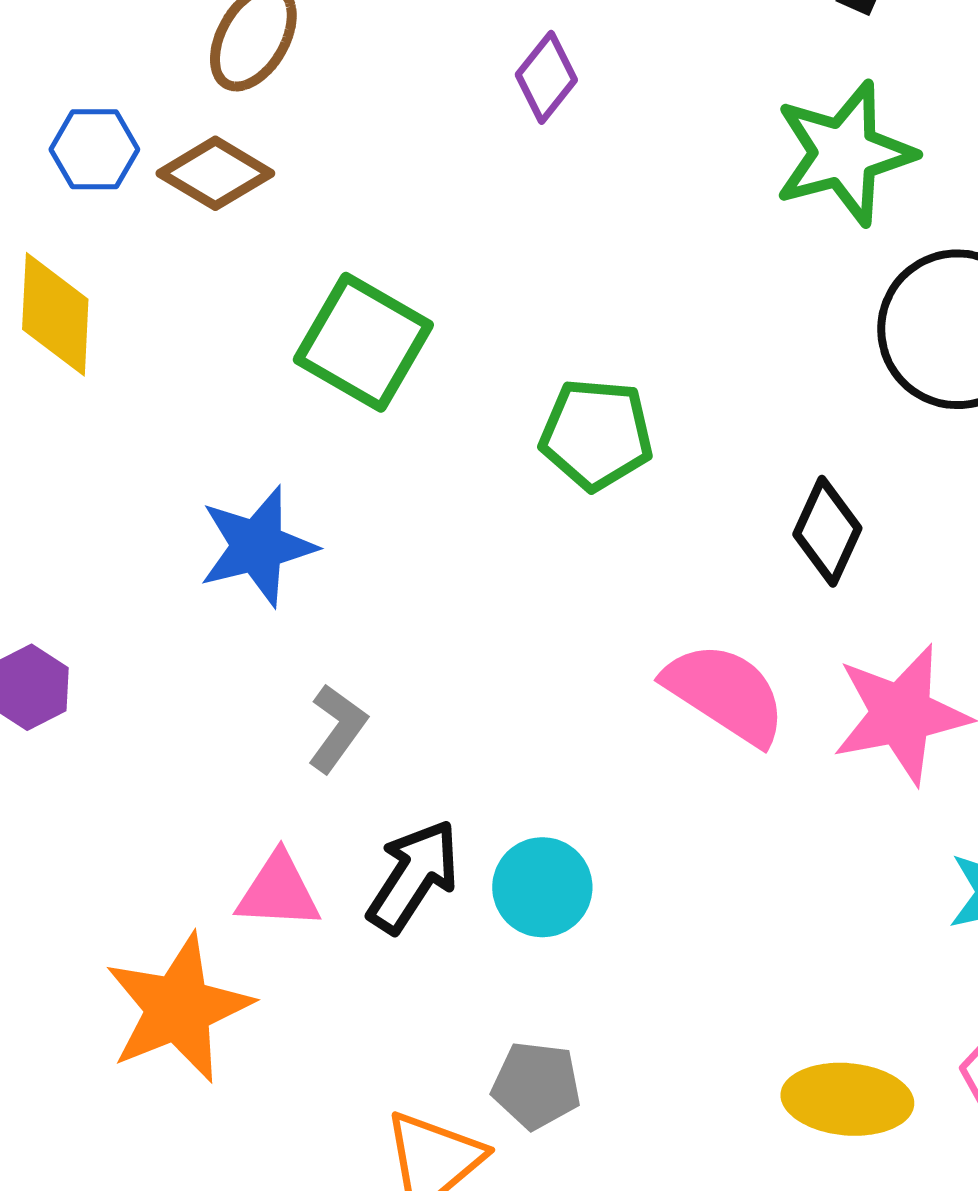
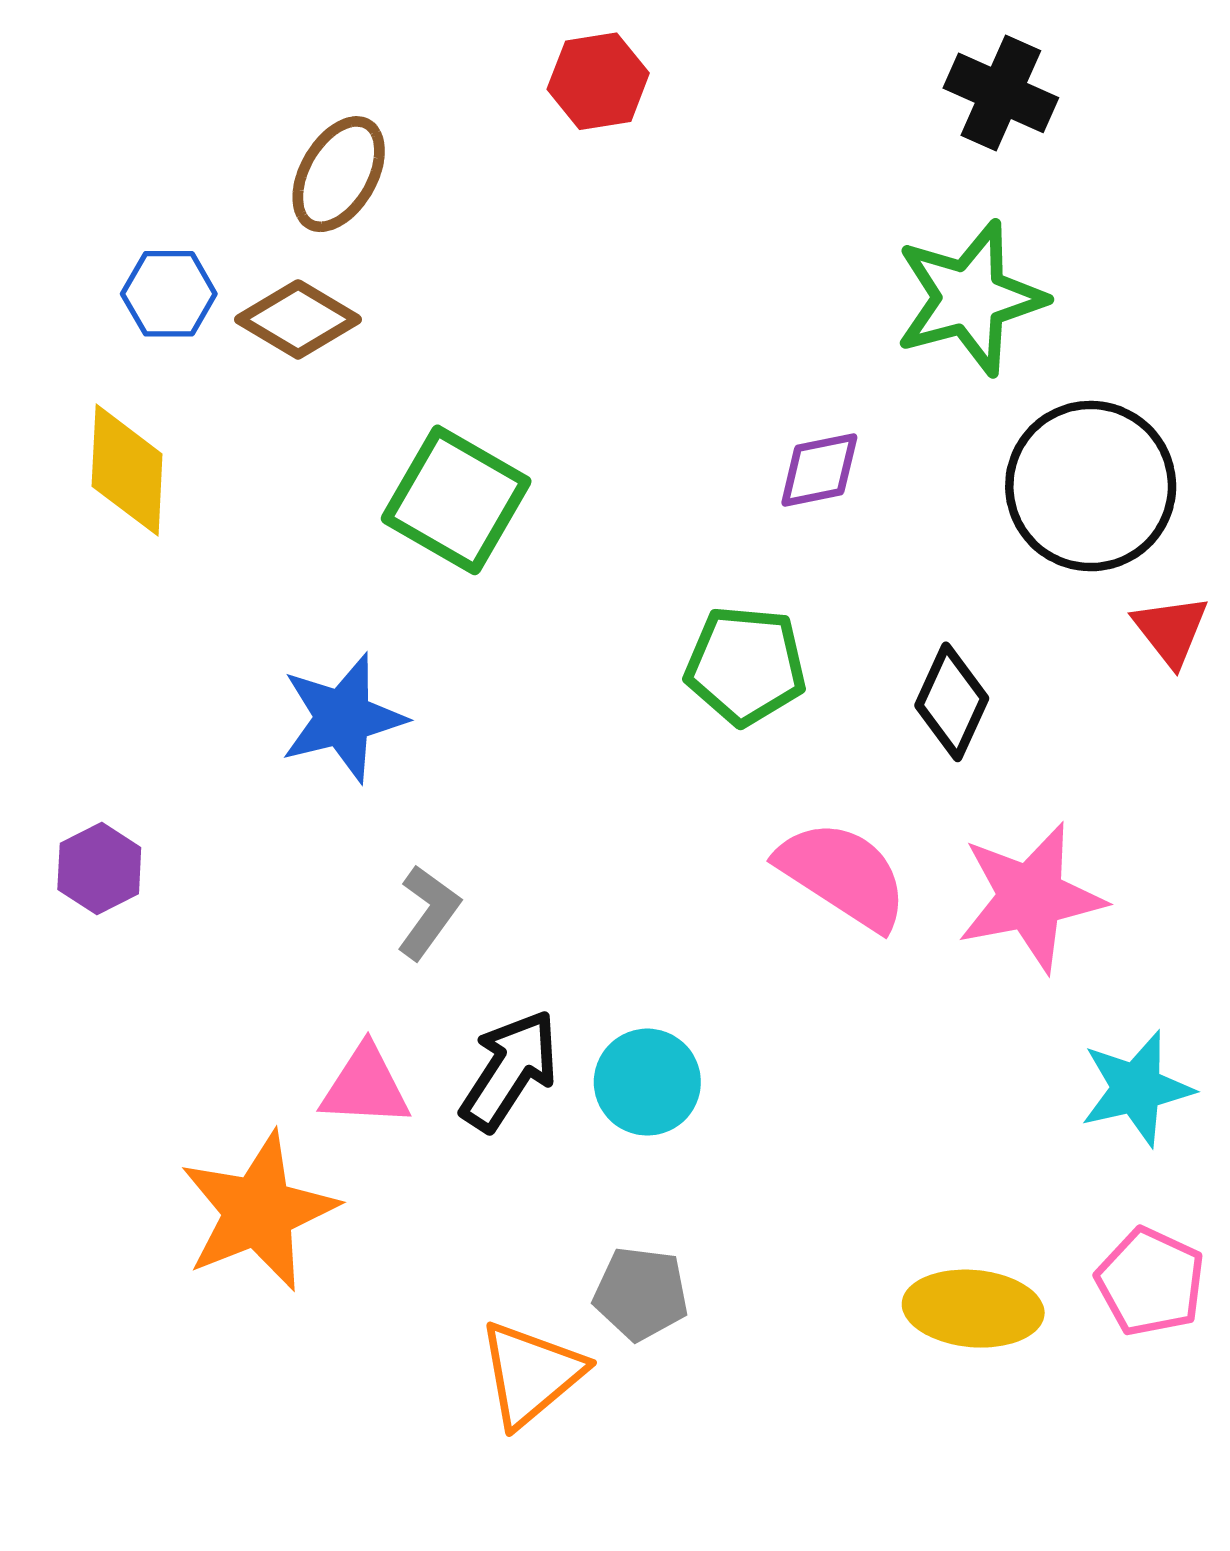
purple diamond: (546, 77) -> (819, 470), moved, turned 40
green pentagon: (596, 434) -> (746, 665), moved

